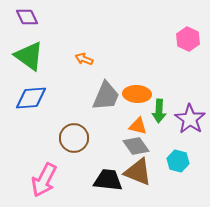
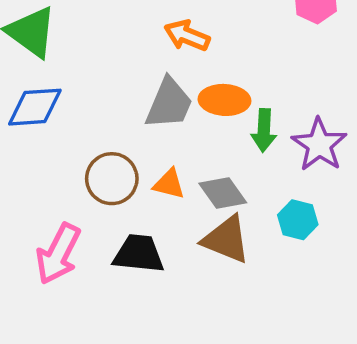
orange arrow: (84, 59) -> (187, 36), moved, size x1.4
orange triangle: (138, 126) -> (169, 184), moved
black trapezoid: (108, 180) -> (139, 254), moved

